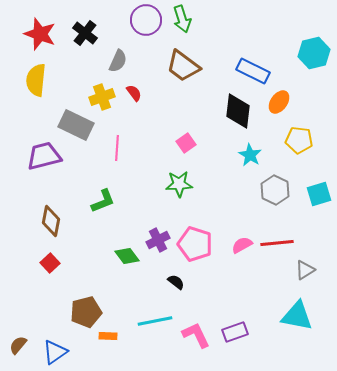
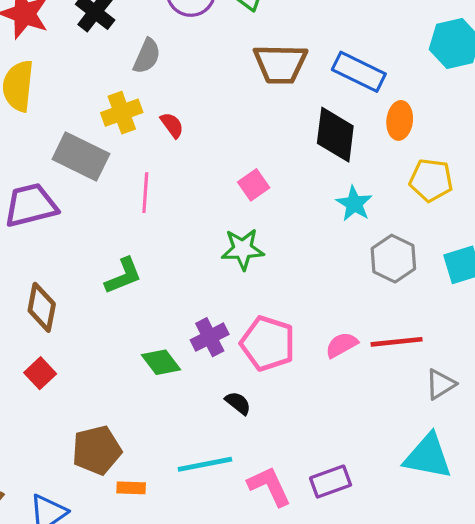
brown trapezoid: (183, 66) -> (280, 64), moved, turned -36
red semicircle: (134, 93) -> (172, 125), moved
orange ellipse: (279, 102) -> (400, 120), turned -30

